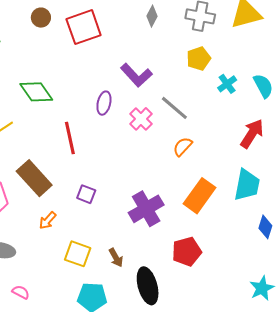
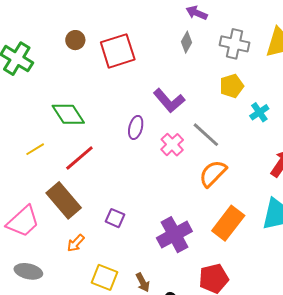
red line: (70, 138) -> (79, 158), moved, turned 60
orange semicircle: (183, 147) -> (213, 173), size x1.4

